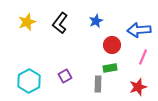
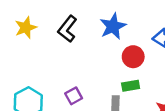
blue star: (96, 21) -> (113, 26), size x1.5

